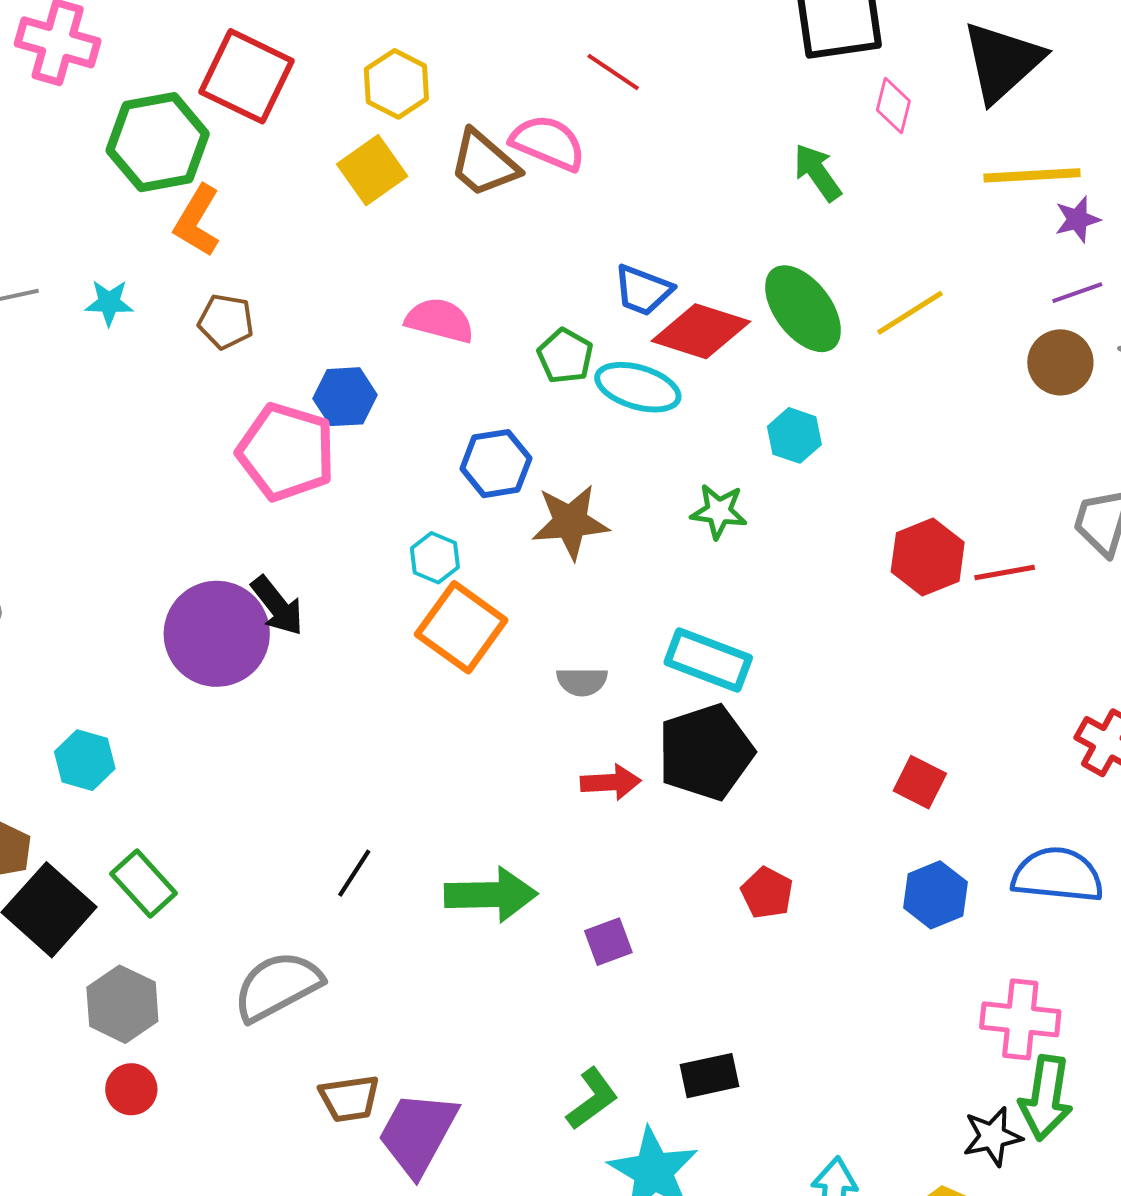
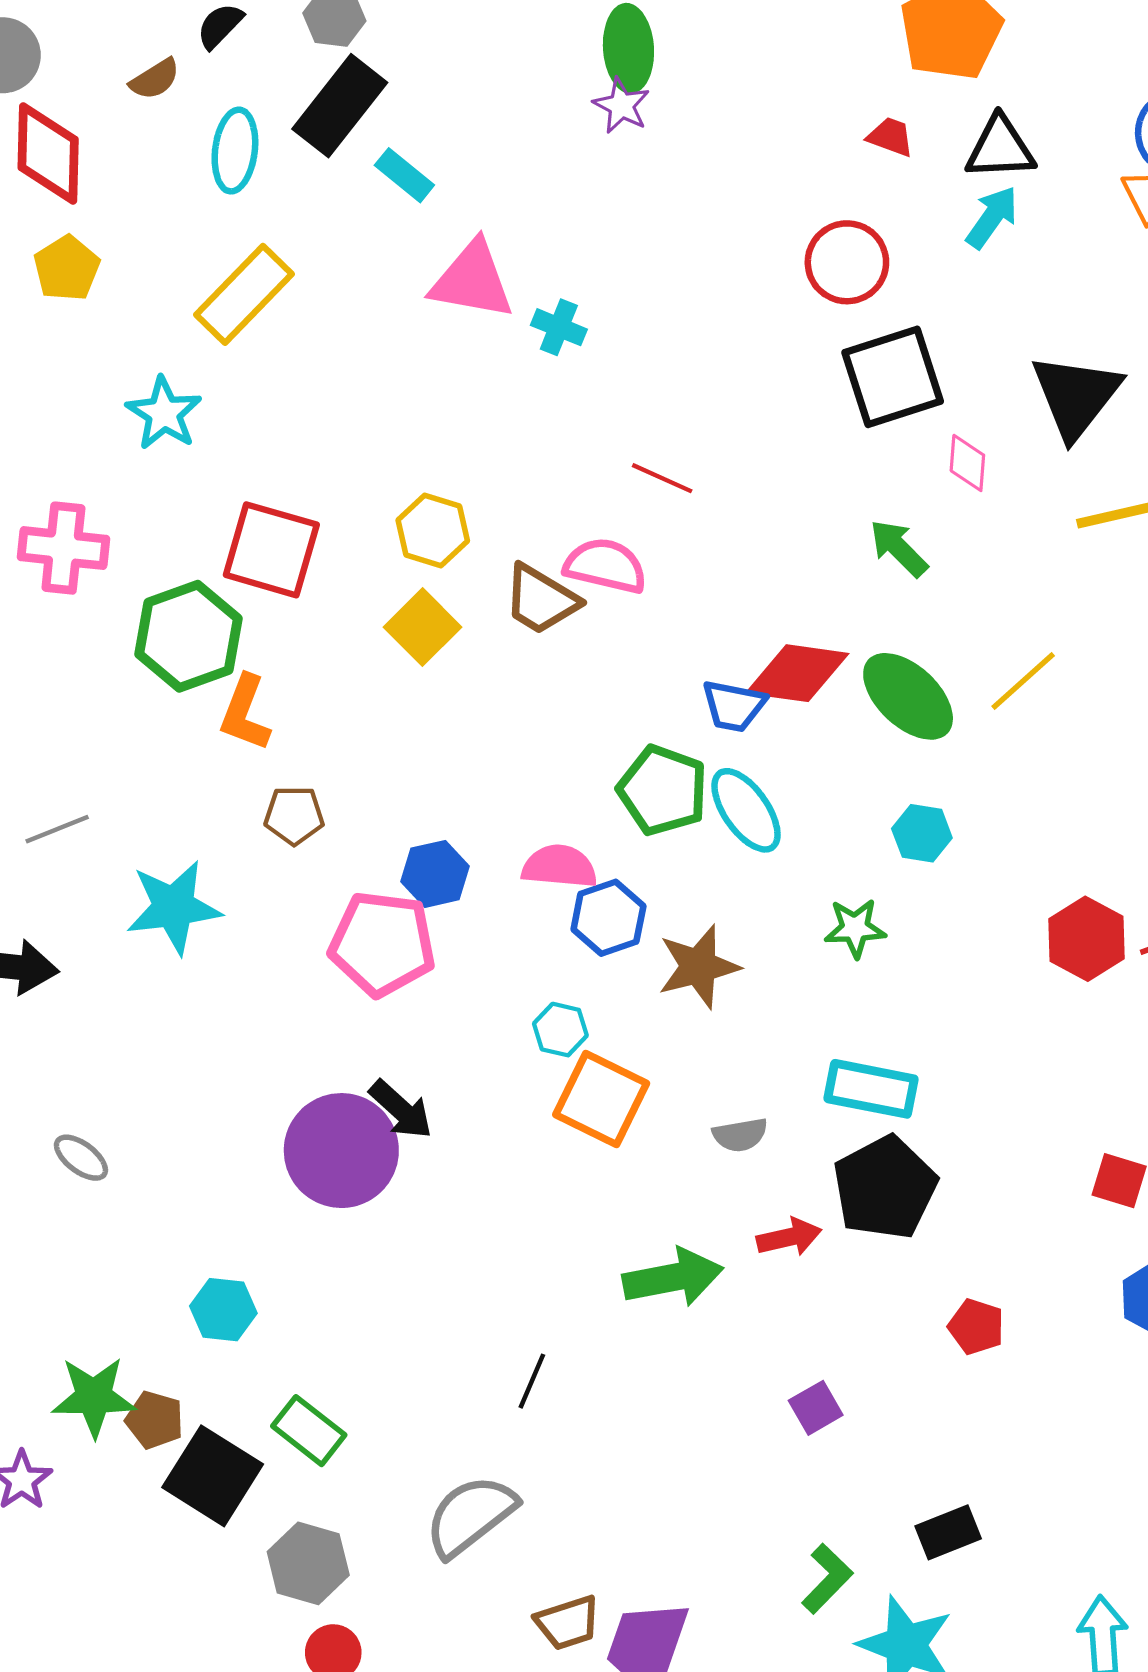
cyan star: (109, 303) -> (174, 907), moved, size x1.8
pink semicircle: (440, 320) -> (559, 867), moved
red diamond: (701, 331) -> (797, 673), moved
green pentagon: (565, 356) -> (663, 790), size x1.5
cyan ellipse: (638, 387) -> (746, 810), turned 48
green arrow: (491, 895) -> (673, 1278), moved

